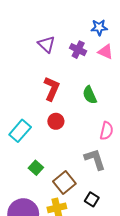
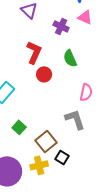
purple cross: (78, 50) -> (61, 26), moved
red circle: (56, 121) -> (44, 74), moved
black square: (92, 199) -> (62, 157), moved

